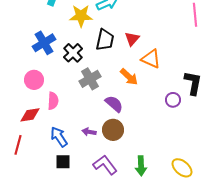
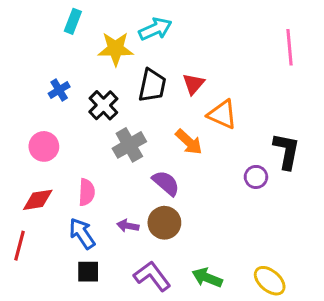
blue cross: (44, 43) -> (59, 90), size x0.6
pink semicircle: (53, 101) -> (87, 192), moved
green arrow: (141, 166) -> (207, 278), turned 114

